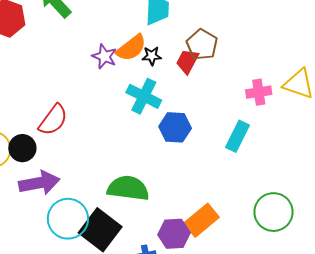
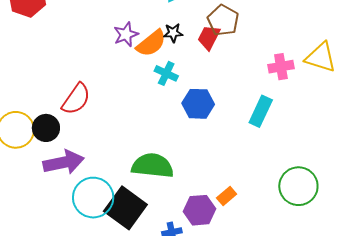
orange semicircle: (131, 48) -> (151, 43), moved
purple star: (104, 56) -> (126, 34), turned 30
cyan cross: (144, 96) -> (166, 73), size x0.7
orange rectangle: (201, 220) -> (227, 196), size x0.6

